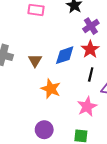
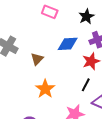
blue diamond: (65, 55) -> (68, 44), moved

